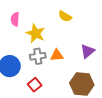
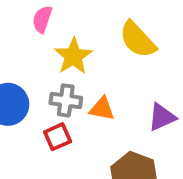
yellow semicircle: (65, 16) -> (138, 40), size x1.5
red square: (35, 85) -> (58, 137), moved

